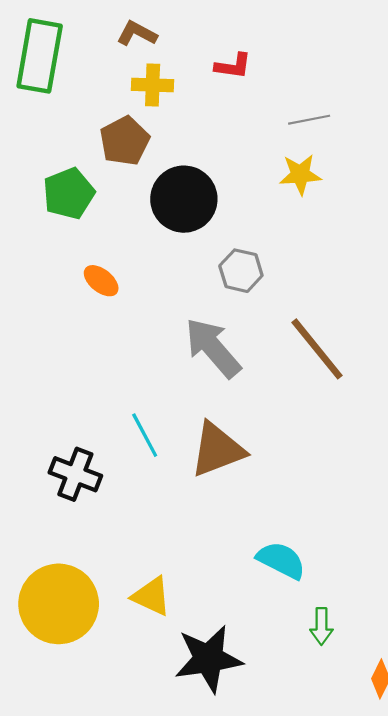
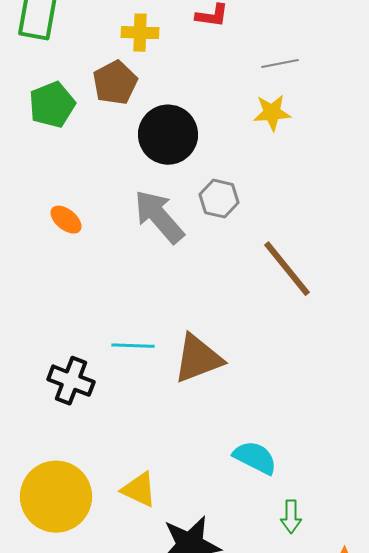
green pentagon: (69, 193) -> (52, 105), moved
orange ellipse: (101, 281) -> (66, 220), moved
gray arrow: (213, 348) -> (159, 217), moved
cyan line: (145, 435) -> (133, 346), turned -60

